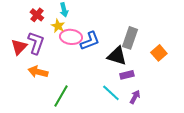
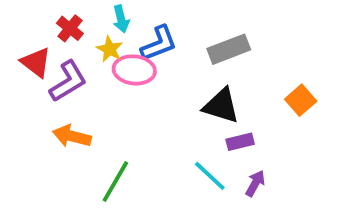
gray rectangle: (130, 38) -> (229, 49), moved, turned 50
blue L-shape: (90, 41) -> (159, 43), moved
purple L-shape: (36, 43) -> (68, 81), turned 40
red triangle: (19, 47) -> (36, 62), moved, turned -36

